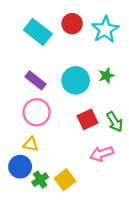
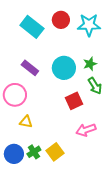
cyan star: (105, 30) -> (89, 25), turned 30
pink circle: (37, 112) -> (15, 95), moved
green arrow: (115, 122) -> (95, 86), moved
blue circle: (20, 167) -> (14, 154), moved

